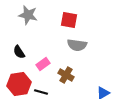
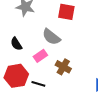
gray semicircle: (77, 45) -> (51, 37), moved, turned 30

